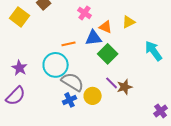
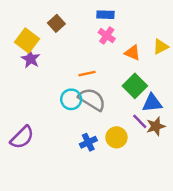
blue triangle: (94, 38) -> (152, 103), moved
cyan circle: (56, 65) -> (71, 99), size x0.7
purple star: (20, 68) -> (31, 59), moved
gray semicircle: (73, 82) -> (92, 99), moved

